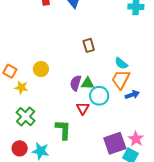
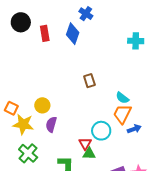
purple semicircle: (76, 83) -> (51, 124), moved
green triangle: (88, 83) -> (89, 154), moved
yellow star: (21, 87) -> (23, 124), size x1.5

